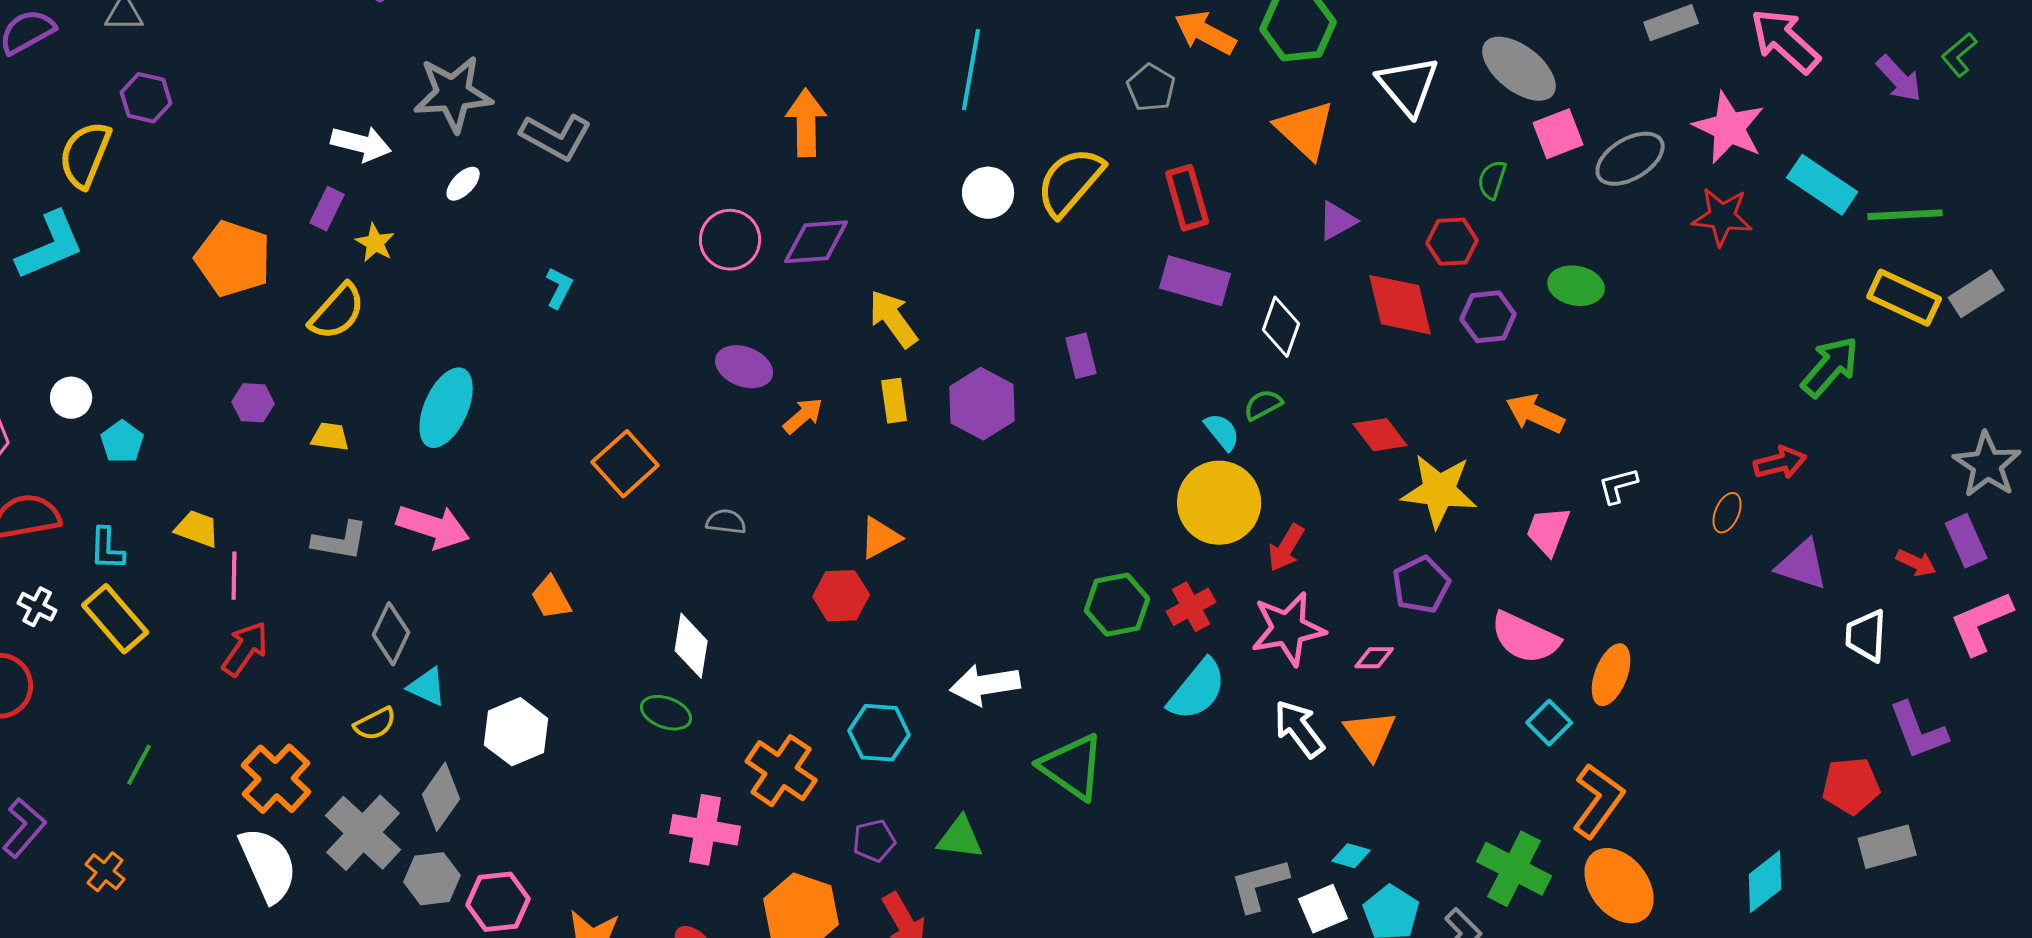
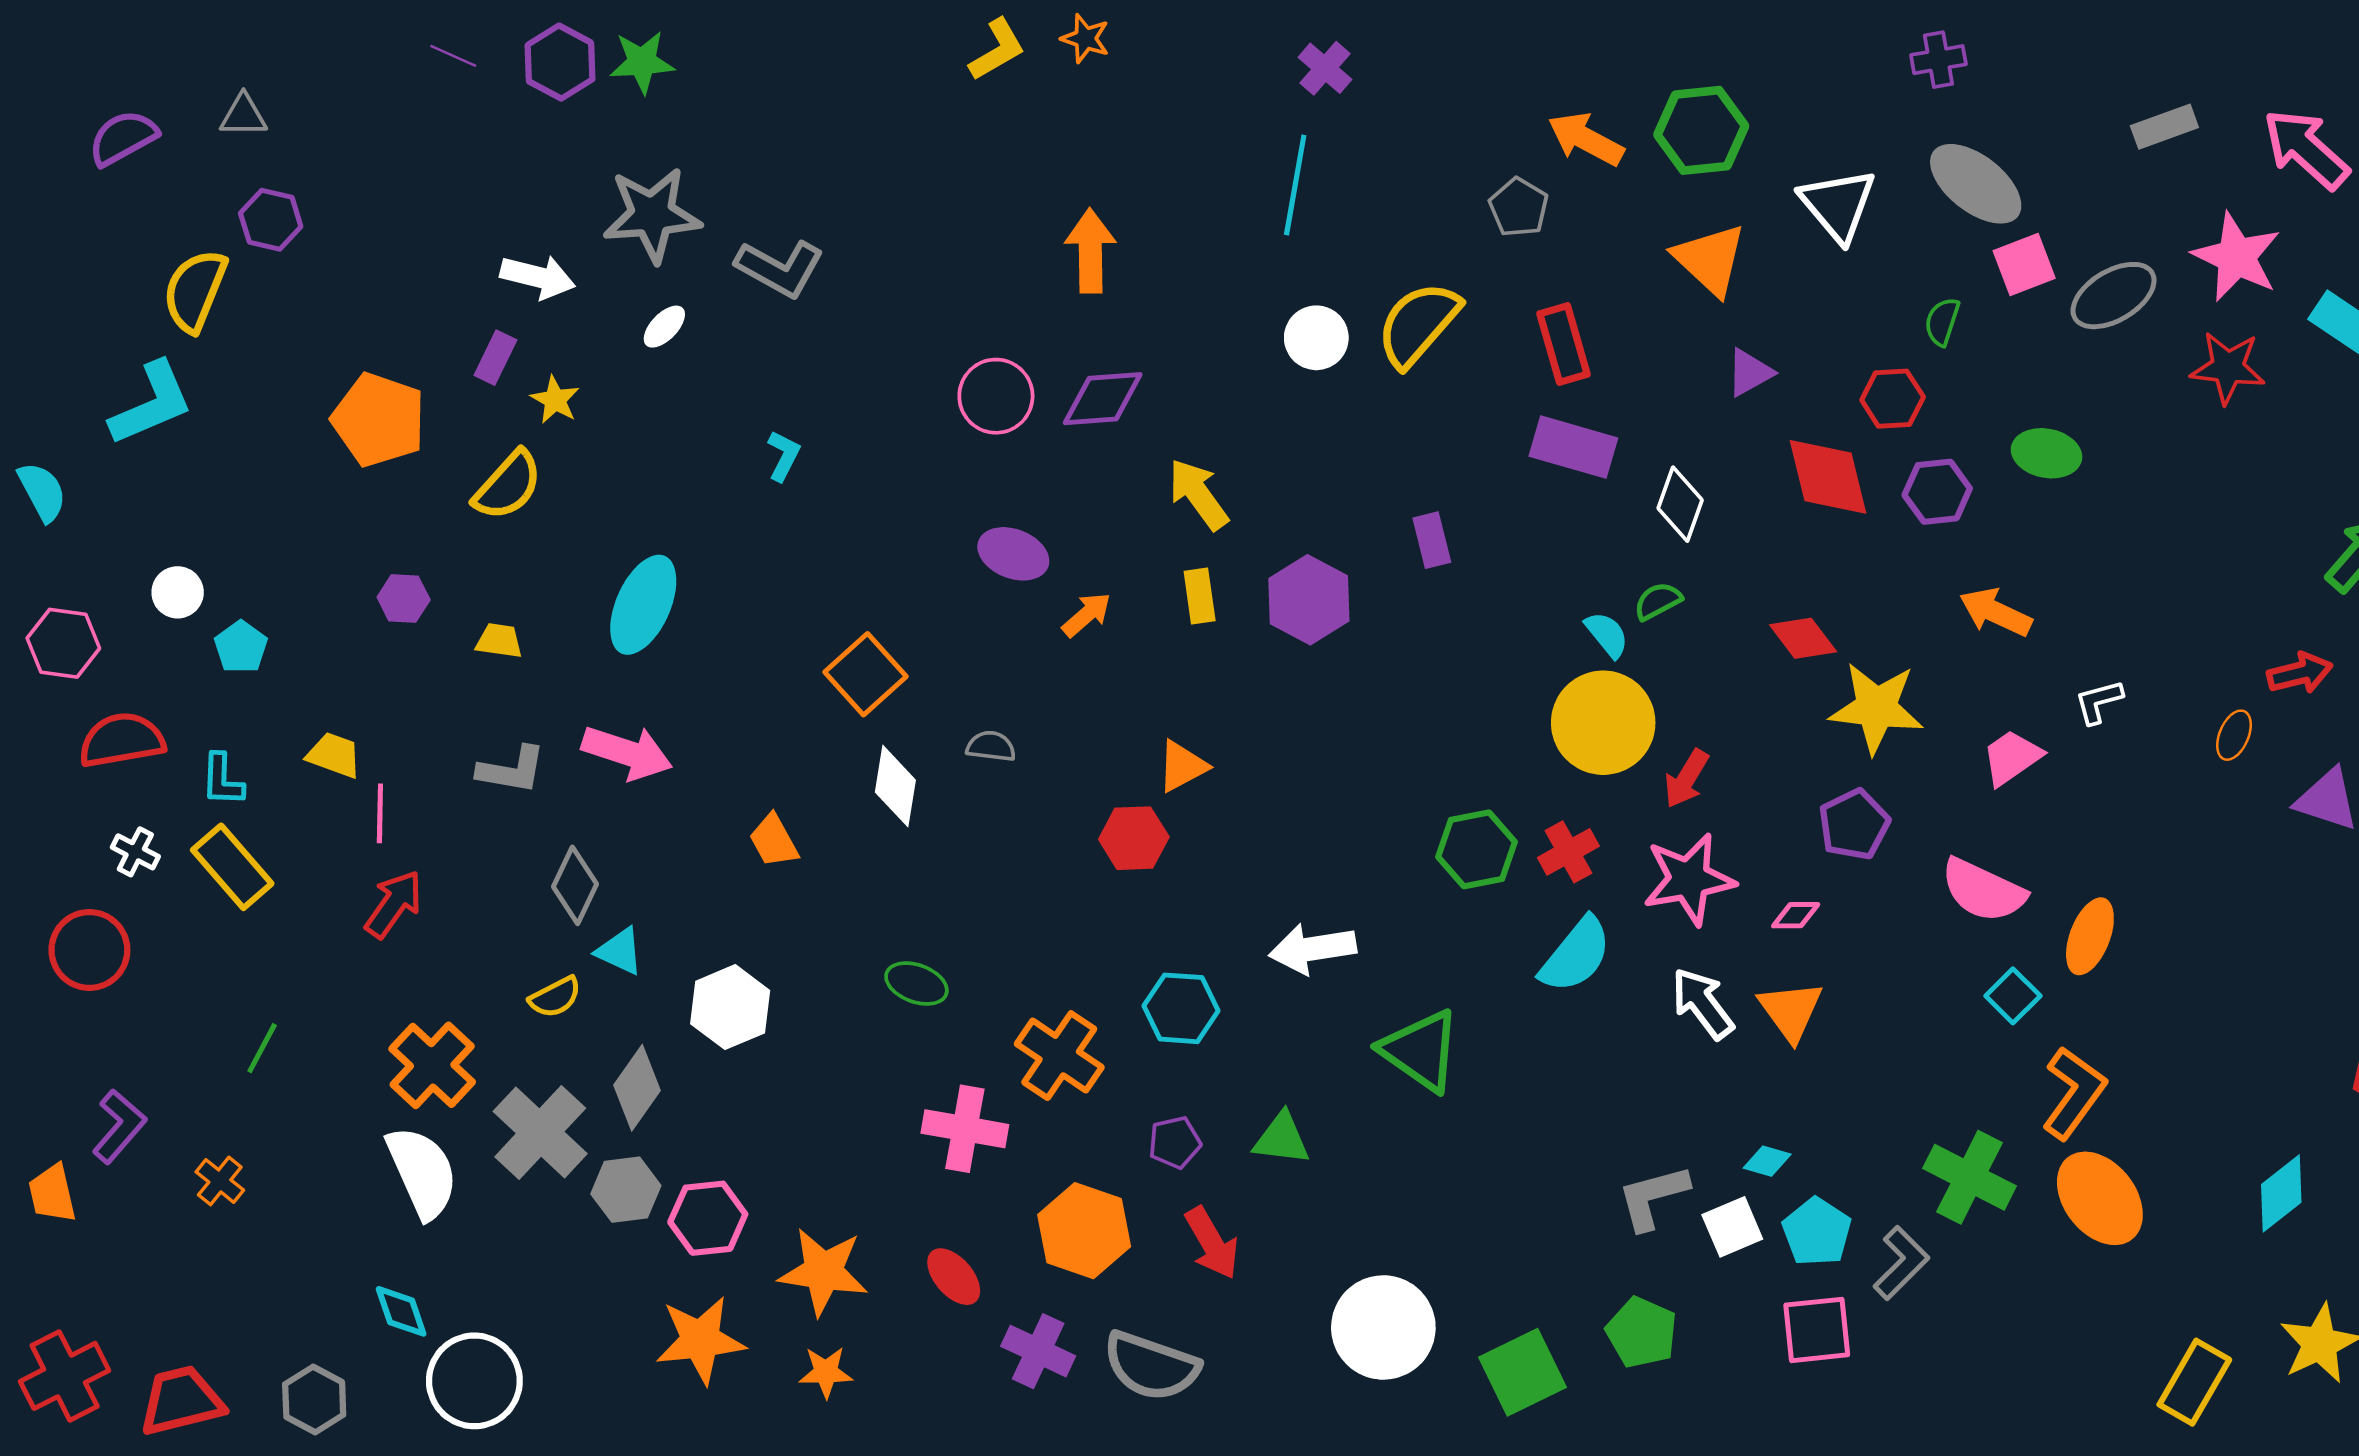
pink trapezoid: (1548, 531) -> (2012, 757), turned 34
white diamond: (691, 646) -> (895, 786), moved

